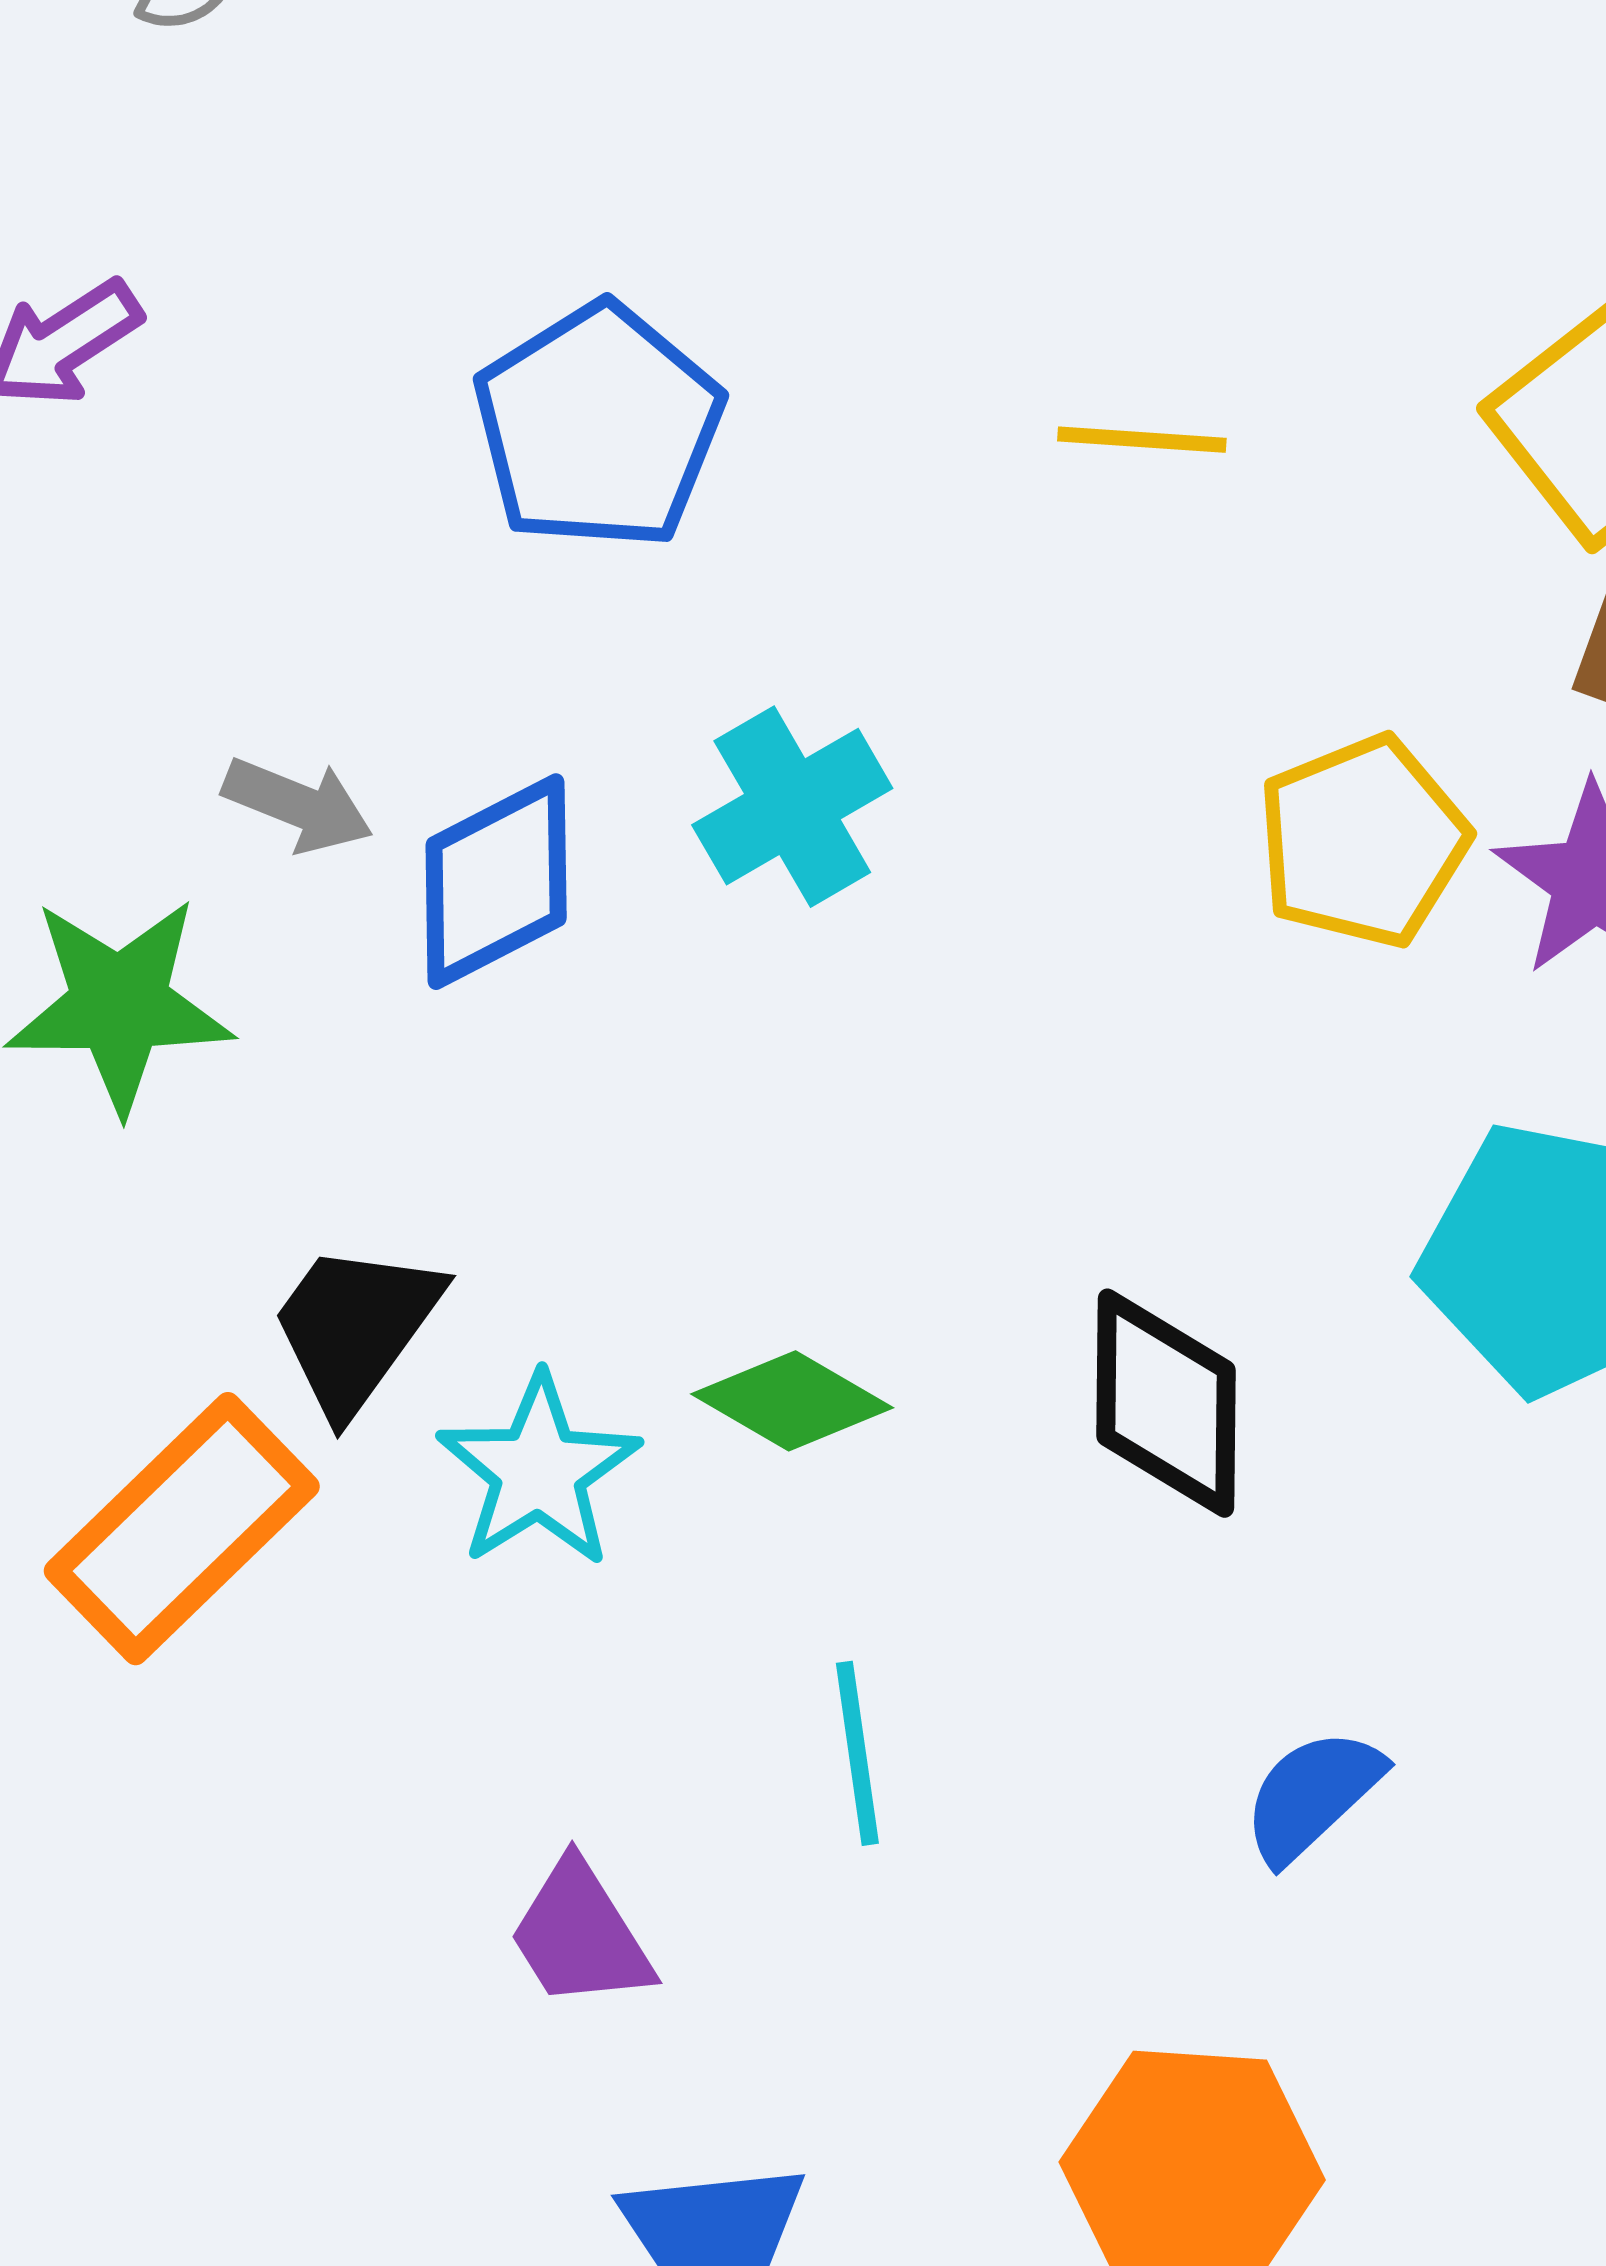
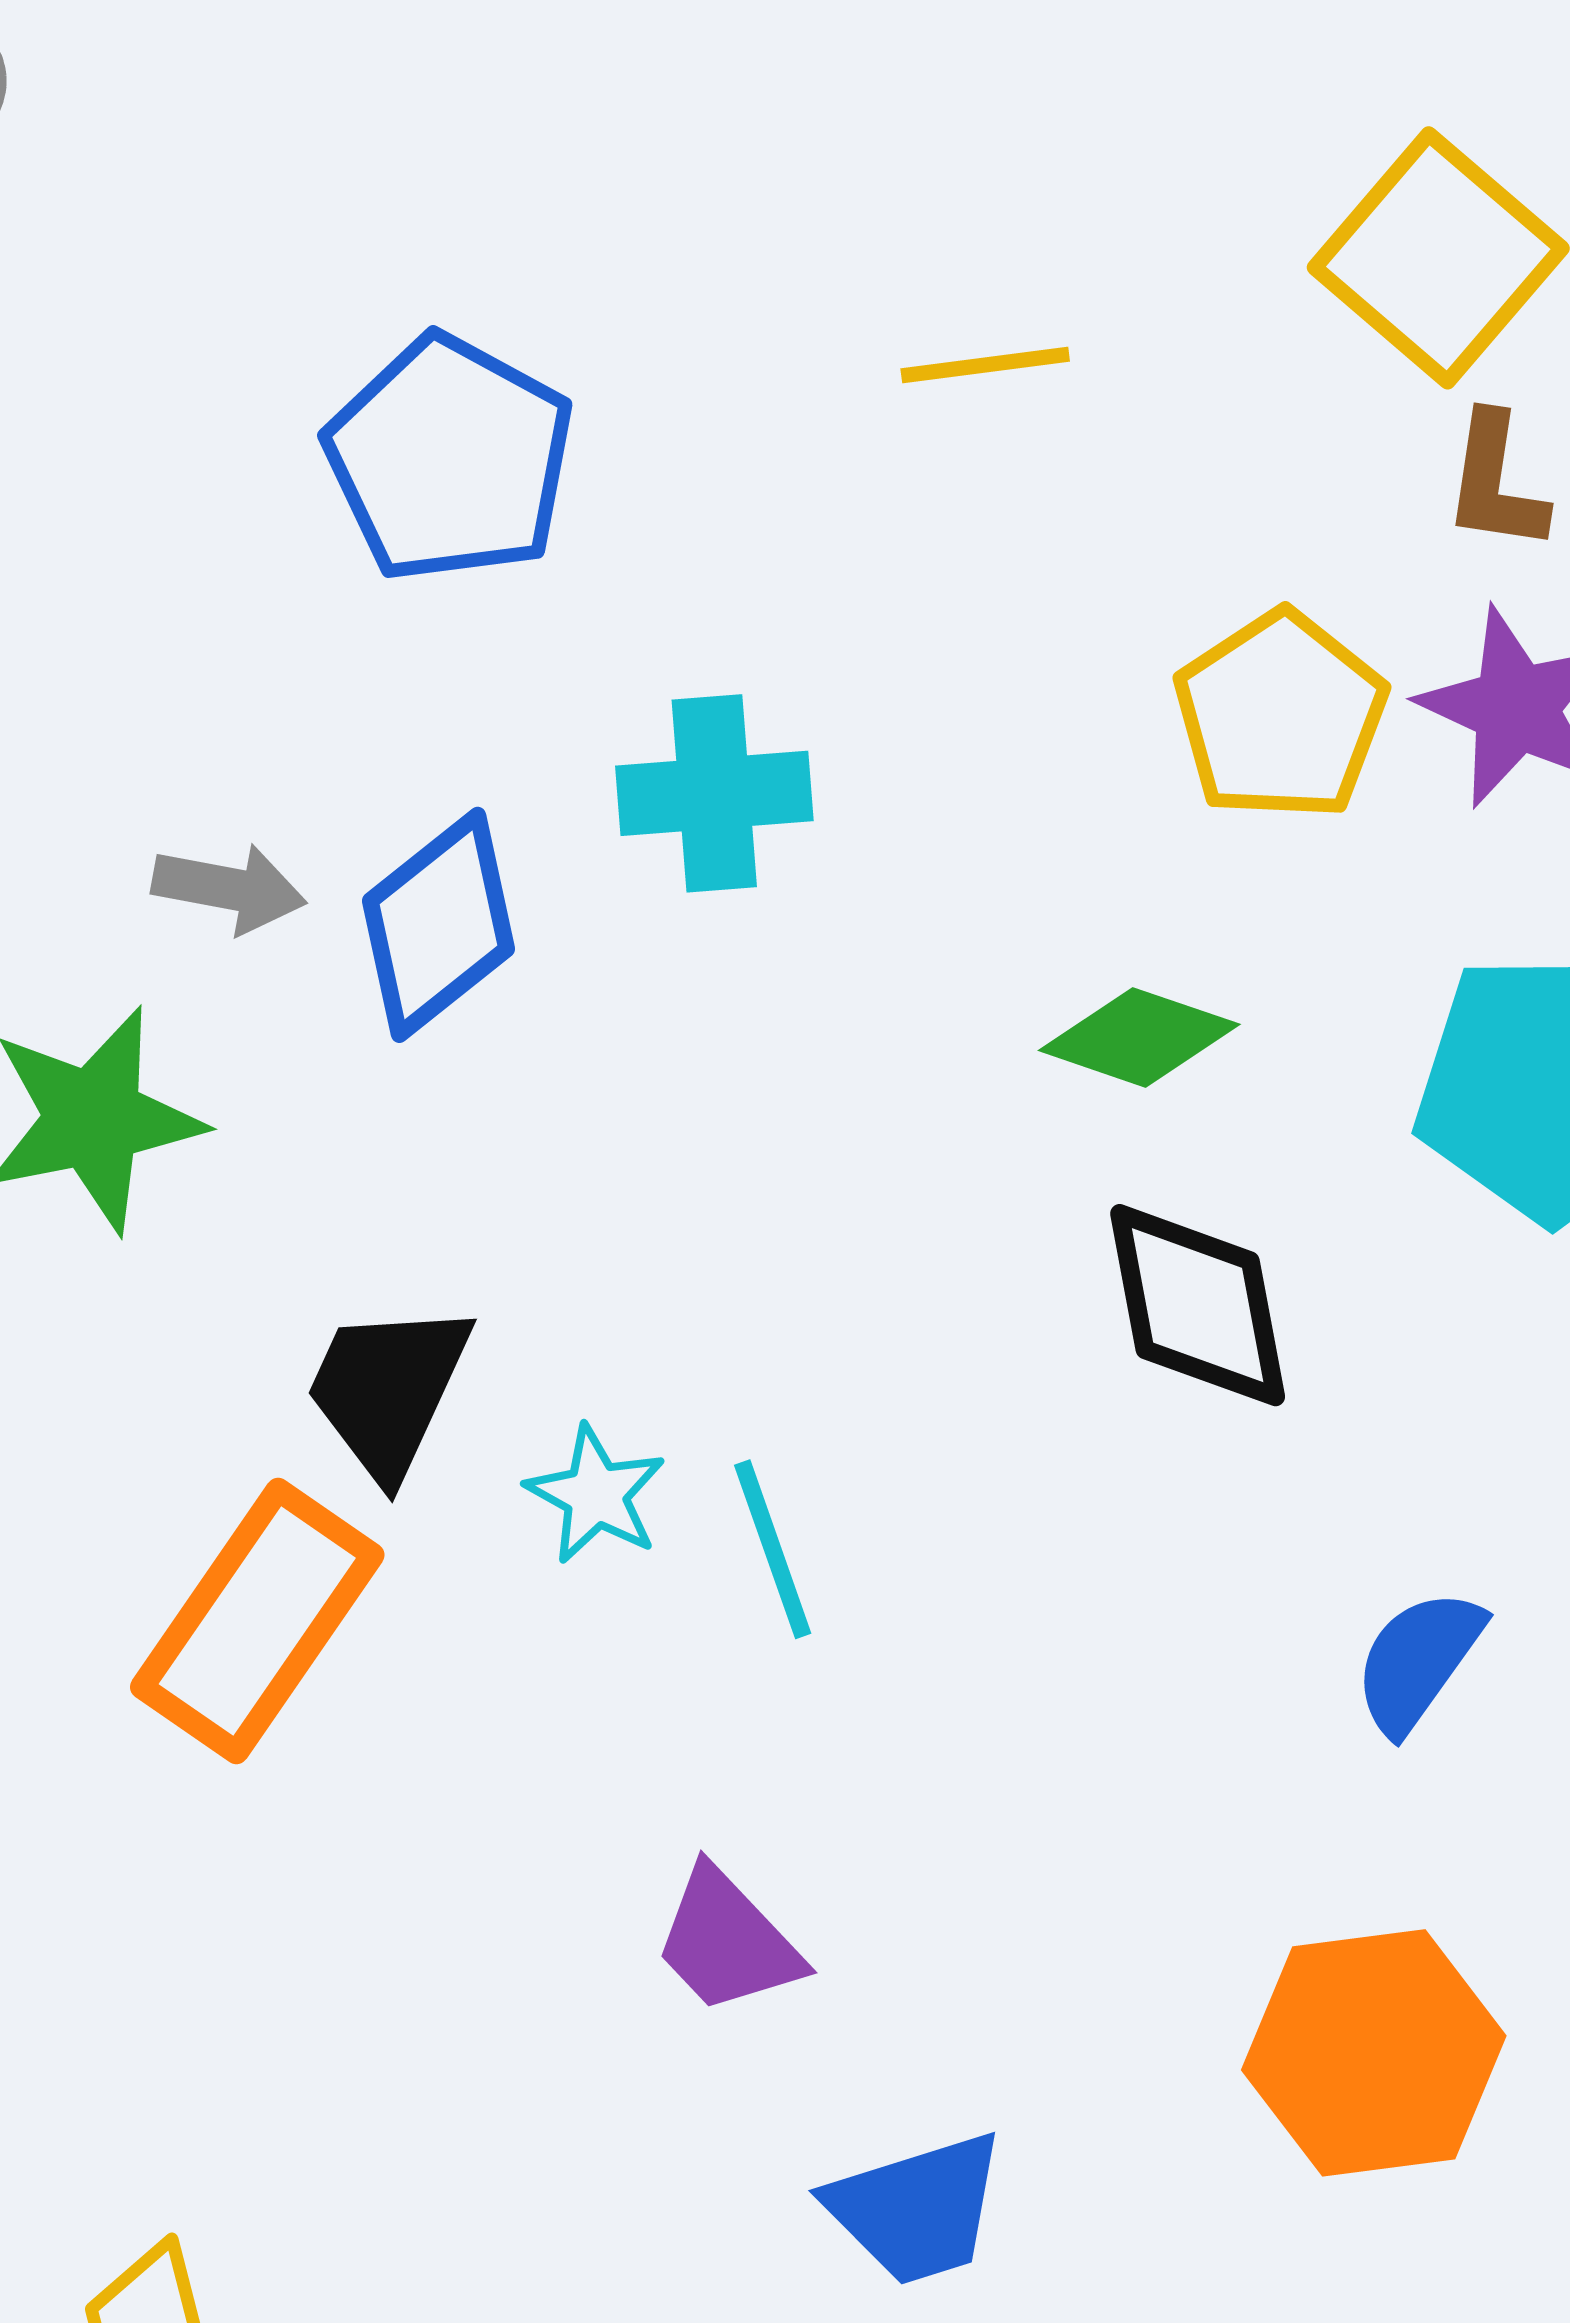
cyan cross: (792, 807) -> (714, 793), turned 37
green diamond: (792, 1401) -> (1139, 1037), moved
cyan star: (539, 1471) -> (596, 1495), size x0.7
cyan line: (857, 1753) -> (773, 1549), moved

